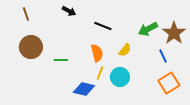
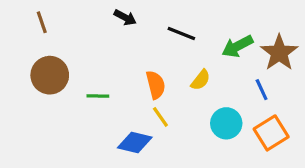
black arrow: (69, 11) -> (125, 17), moved
black line: (103, 26) -> (181, 33), moved
yellow line: (100, 73) -> (160, 117), turned -56
cyan circle: (120, 77) -> (226, 123), moved

